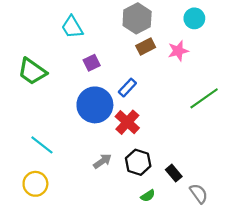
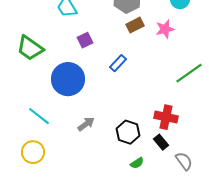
blue circle: (95, 105) -> (68, 79), moved
red cross: (127, 122) -> (166, 117), moved, turned -30
gray arrow: (102, 161) -> (86, 124), moved

